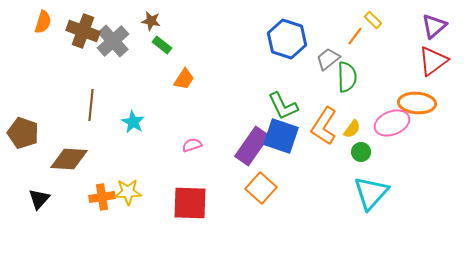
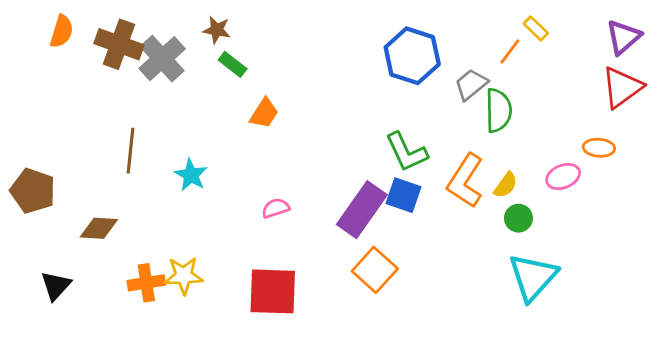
orange ellipse: (417, 103) -> (599, 148), size x0.6
pink ellipse: (392, 123) -> (563, 176), size x0.7
blue square: (281, 136) -> (404, 195), size x0.7
brown diamond: (69, 159) -> (99, 228), size x0.7

